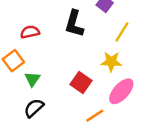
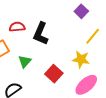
black L-shape: (74, 24) -> (41, 34), moved
green triangle: (32, 79) -> (25, 61), moved

